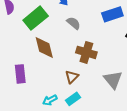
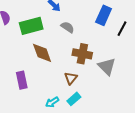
blue rectangle: (112, 14) -> (104, 15), turned -42
green rectangle: (36, 18) -> (31, 26), turned 30
gray triangle: (113, 80) -> (107, 66), moved

